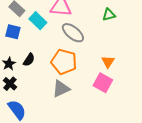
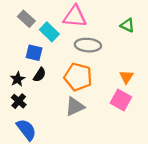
green triangle: (109, 15) -> (127, 25), turned 40
blue square: (13, 32) -> (34, 53), moved
gray ellipse: (73, 33) -> (88, 45), turned -35

